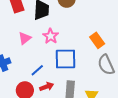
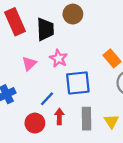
red arrow: (47, 87) -> (59, 116), turned -64

